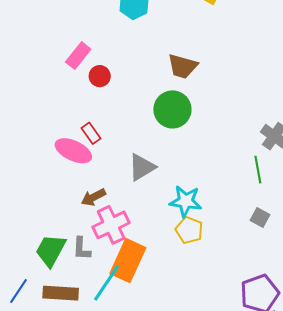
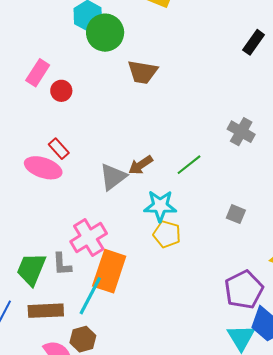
green circle: (172, 109) -> (105, 33), moved
green line: (258, 170) -> (189, 165), moved, turned 68
brown arrow: (93, 197) -> (141, 165), moved

